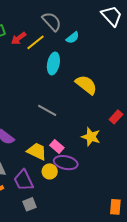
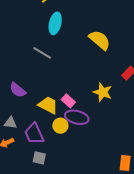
cyan ellipse: (53, 63) -> (55, 23), moved
gray line: (47, 110) -> (42, 53), moved
gray square: (29, 204) -> (39, 158), turned 32

